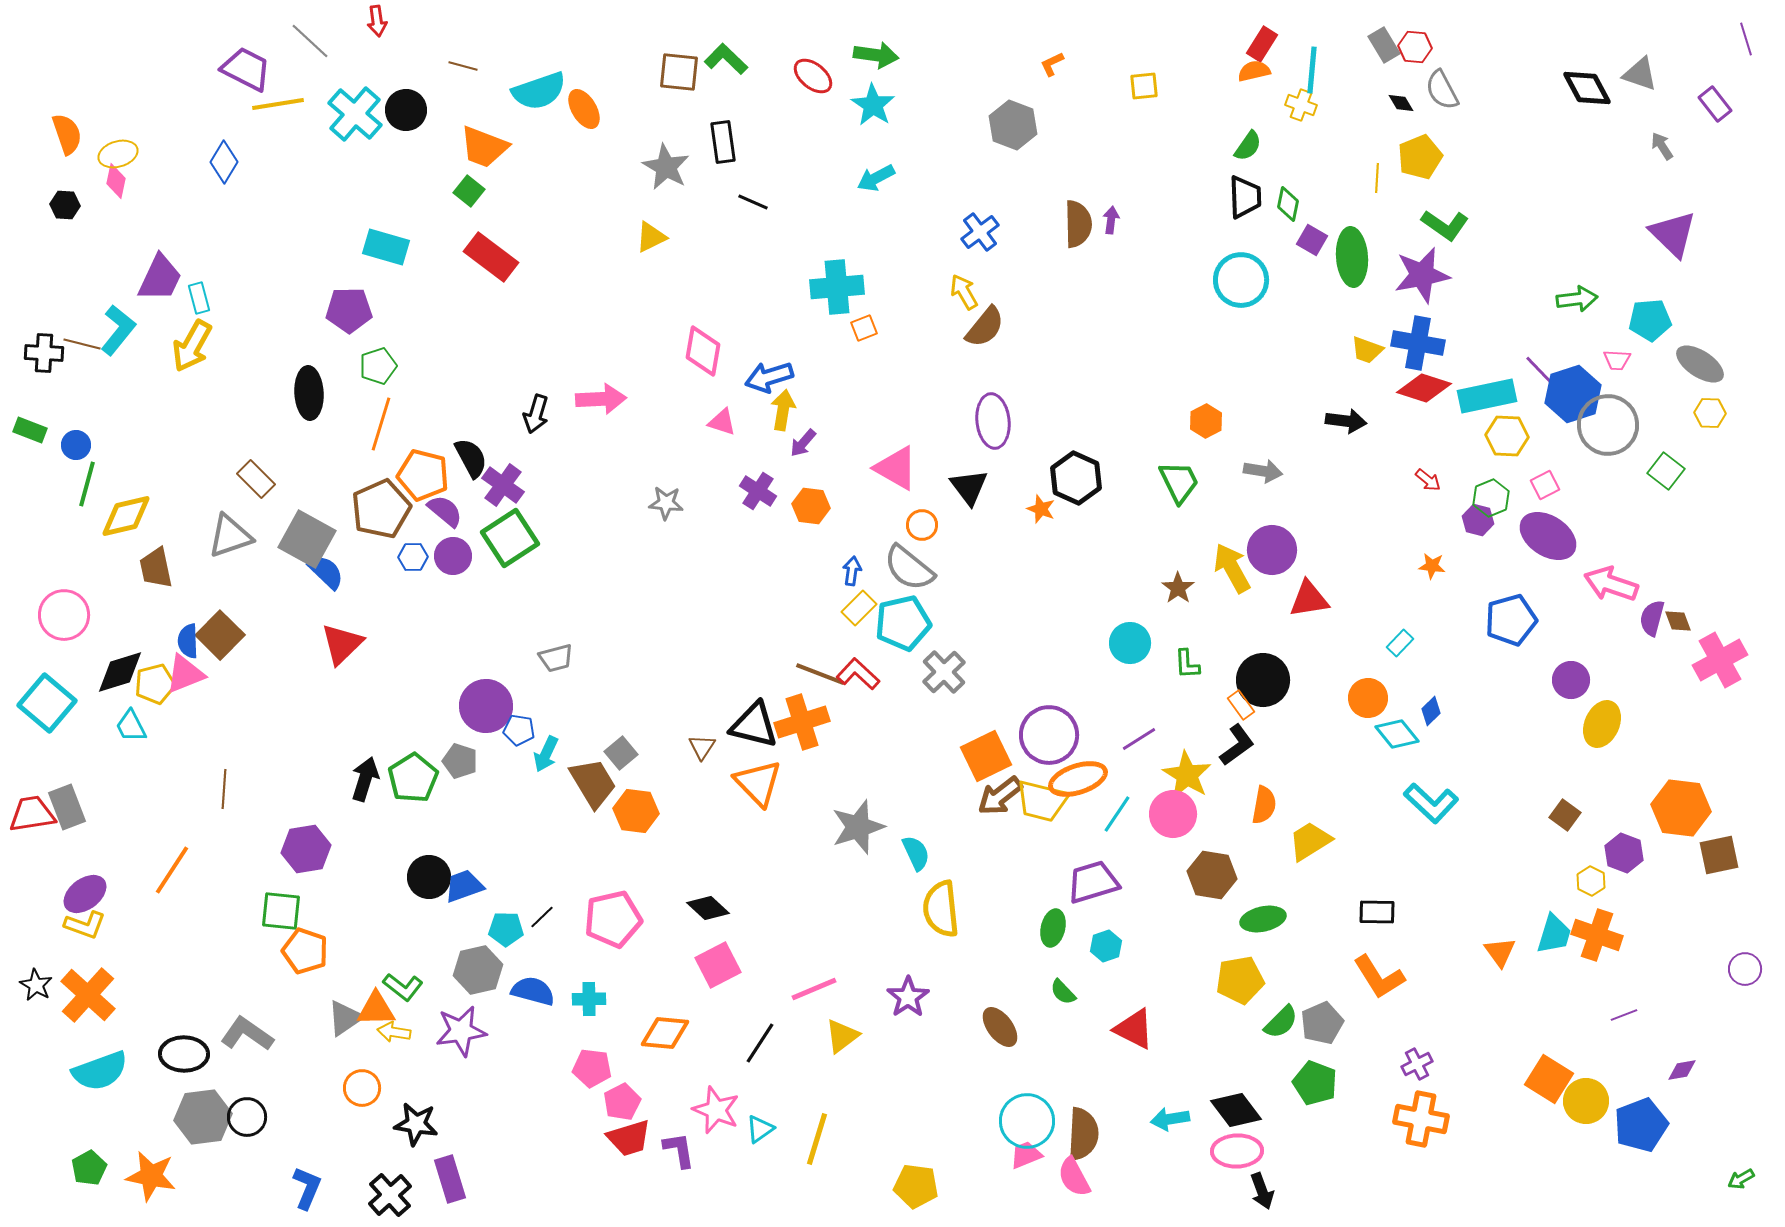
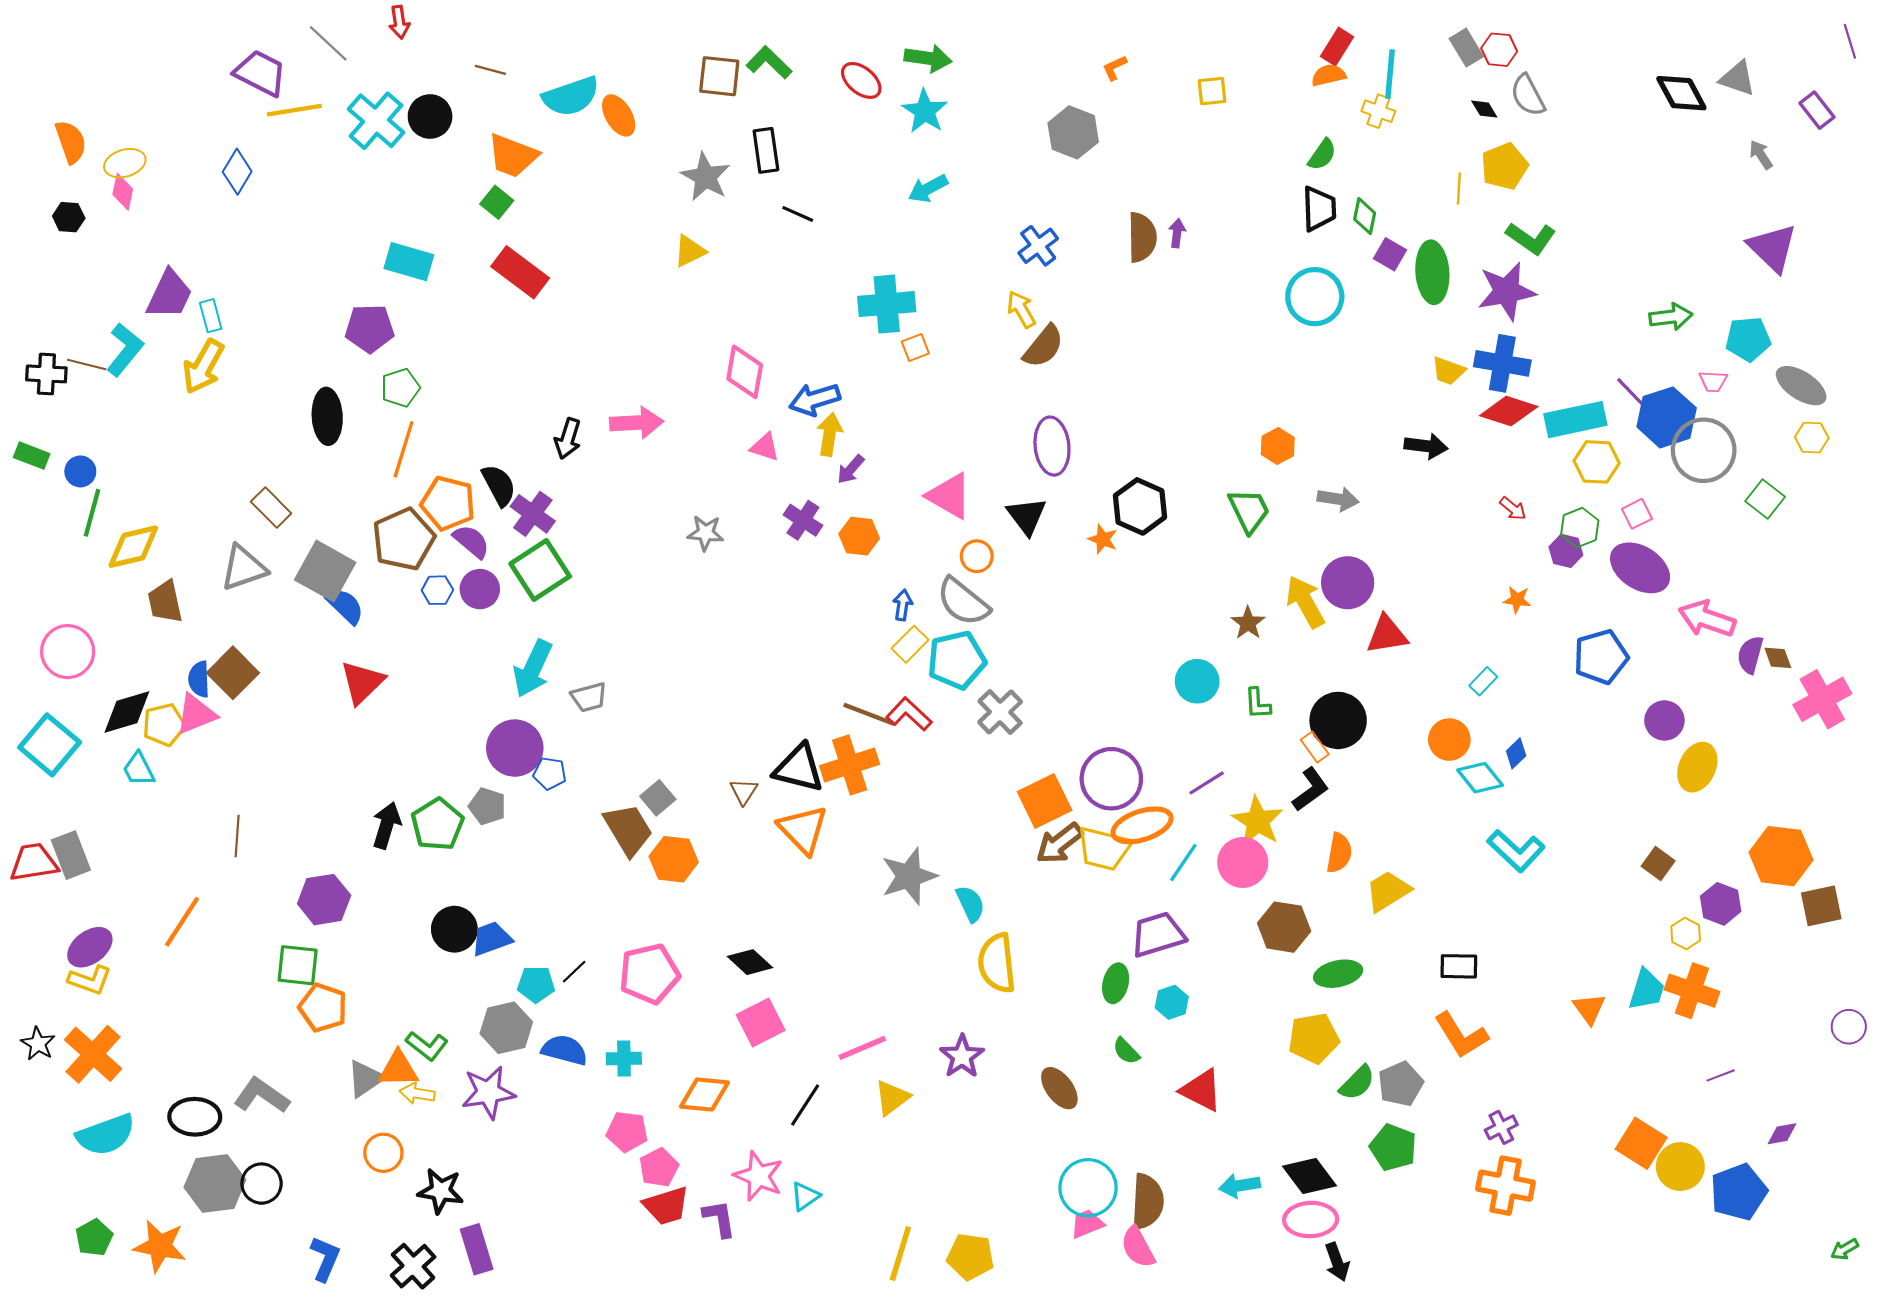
cyan arrow: (546, 754) -> (533, 669), moved, size x1.5
yellow line: (817, 1139) -> (900, 1253), moved

